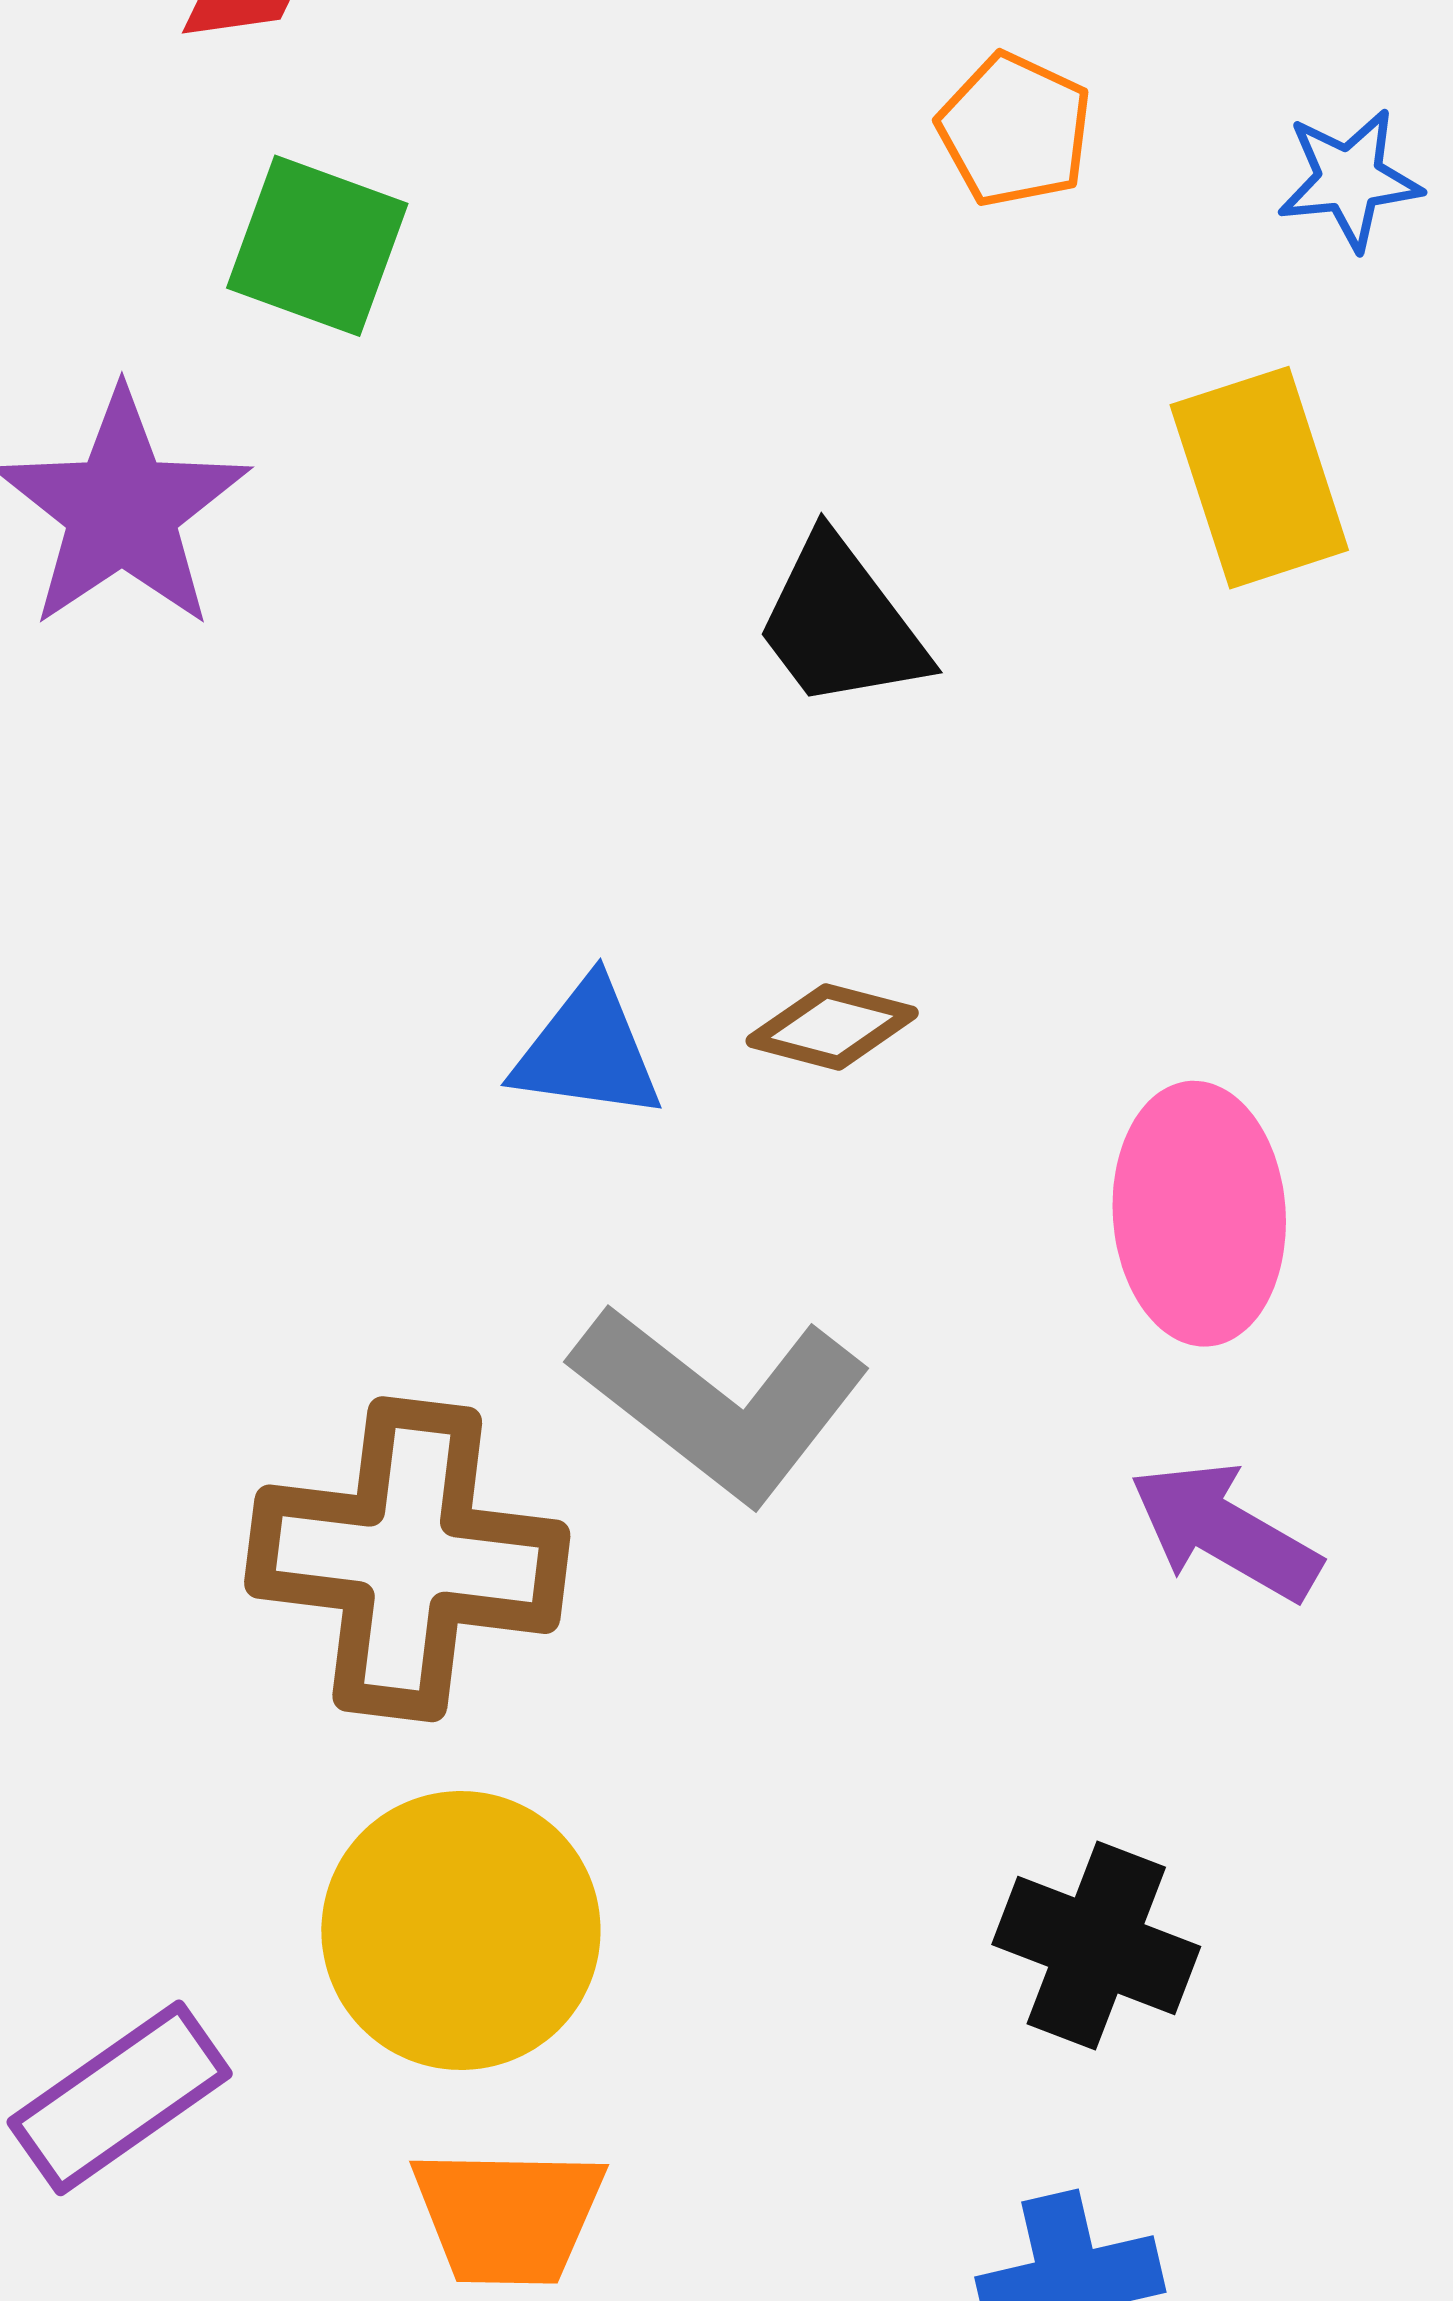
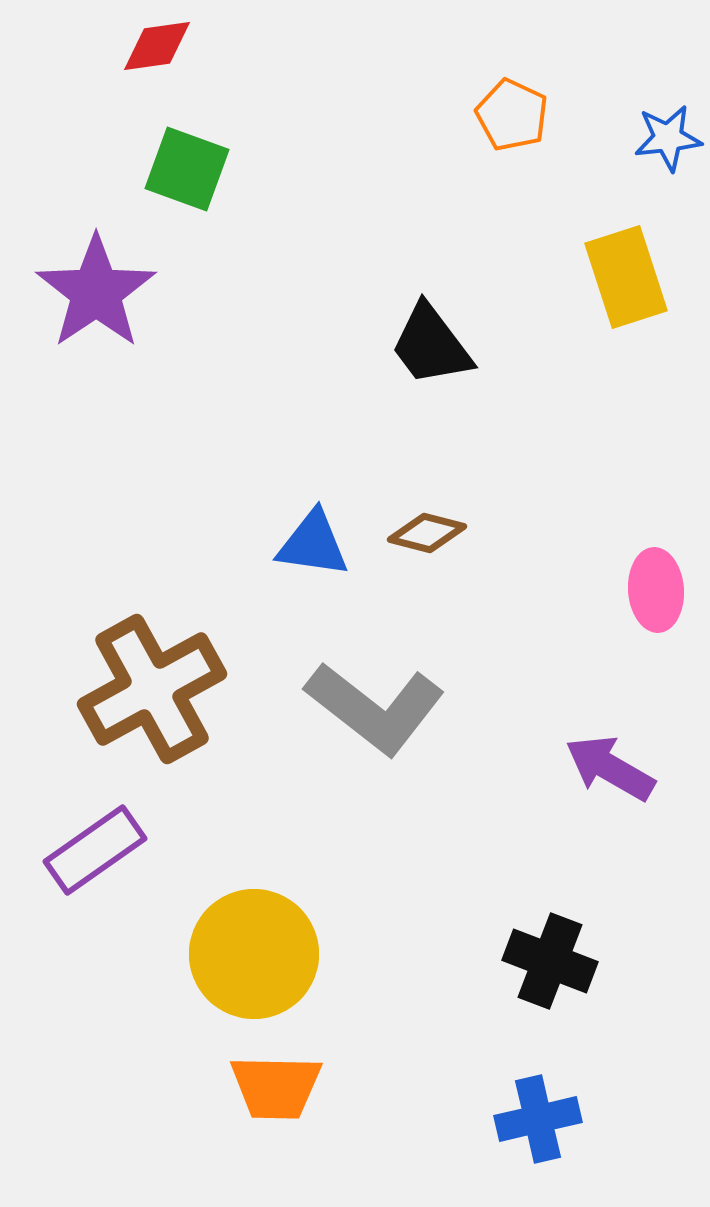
pink ellipse: (1199, 1214) -> (656, 590), moved, size x0.7
brown cross: (407, 1559) -> (152, 689), moved, turned -36
purple rectangle: (120, 2098) -> (95, 850), moved

